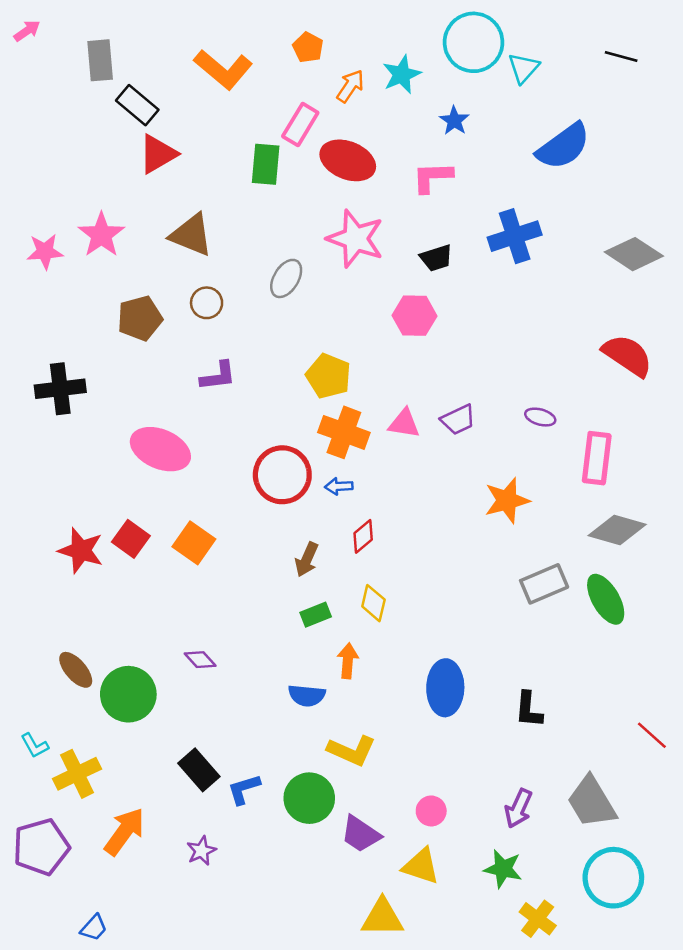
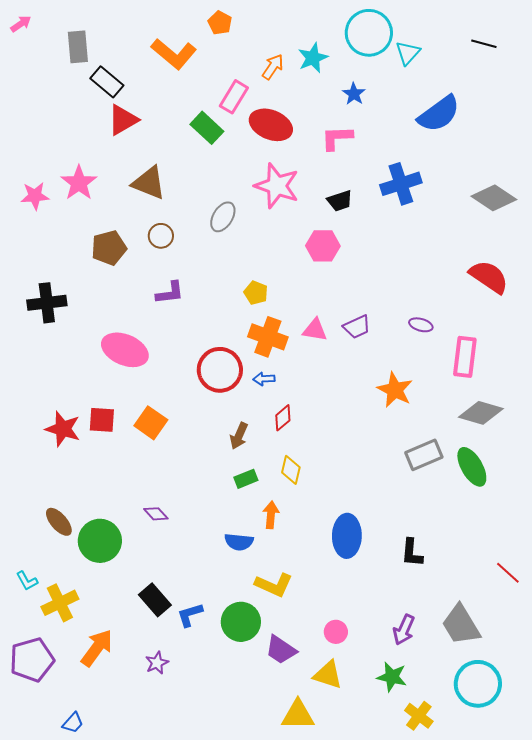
orange pentagon: (308, 47) -> (220, 23), moved
green rectangle: (266, 164) -> (207, 128), turned -52
yellow pentagon: (329, 376) -> (256, 293), size x0.7
orange star: (507, 500) -> (395, 390), turned -30
red square: (131, 539) -> (102, 420), turned -32

